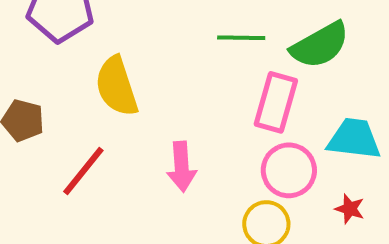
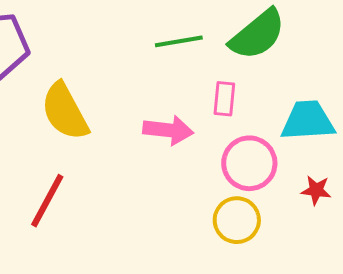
pink rectangle: (276, 102) -> (224, 99), size x0.6
pink arrow: (182, 167) -> (168, 130), moved, turned -69

